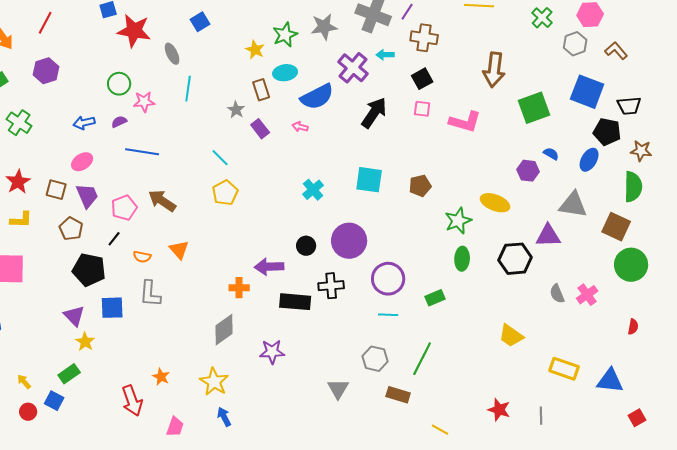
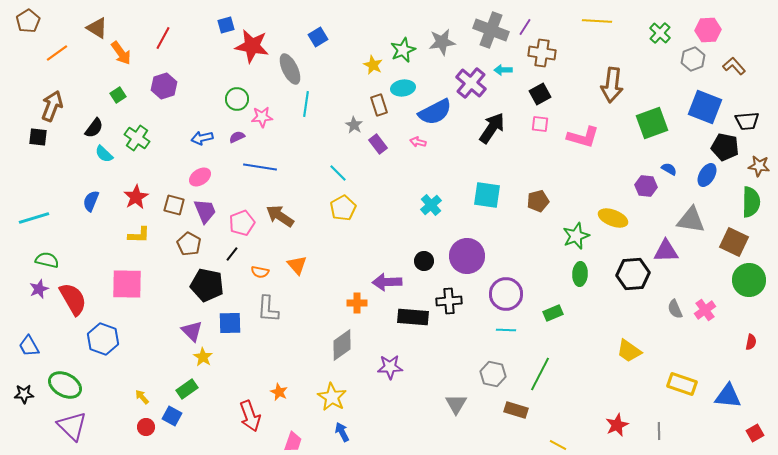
gray ellipse: (172, 54) -> (290, 69), size x1.4
red star: (499, 410) -> (617, 425), turned 30

